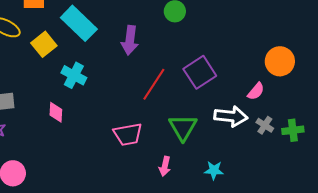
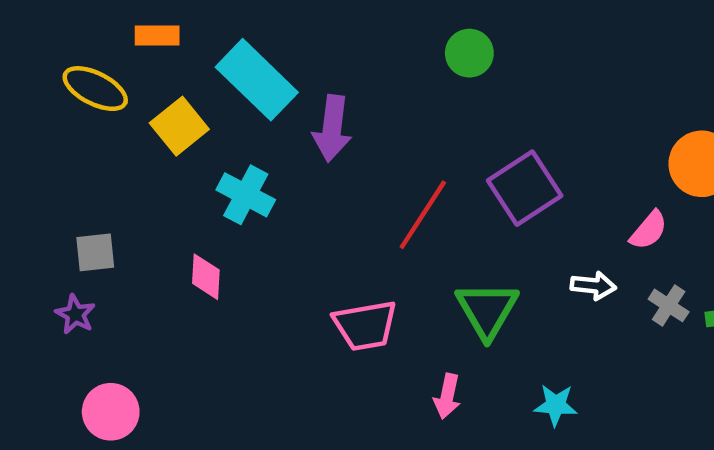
purple arrow: (130, 40) -> (332, 128), moved
white arrow: (231, 116) -> (593, 286), size x0.6

